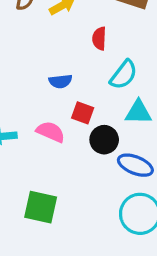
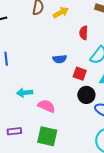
red square: (83, 113) -> (80, 74), moved
pink semicircle: (51, 132) -> (46, 106), moved

